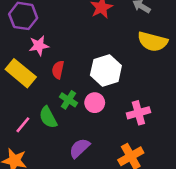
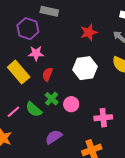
white hexagon: (106, 70) -> (85, 68), moved
green semicircle: (48, 117) -> (34, 109), turned -30

